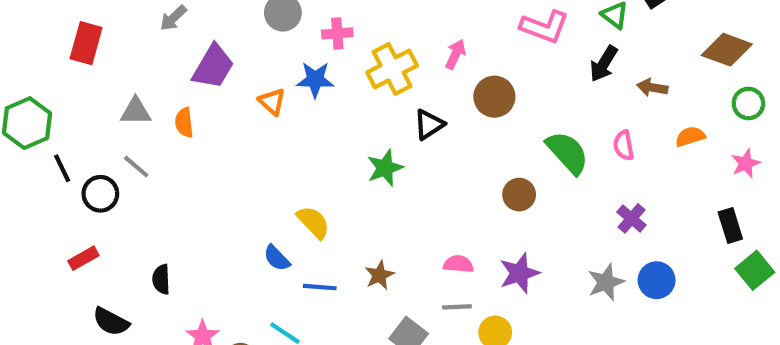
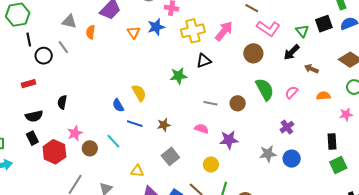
pink arrow: (456, 54) -> (224, 31), size x1.5
blue star: (315, 80) -> (156, 27), turned -30
brown circle: (494, 97) -> (253, 53), moved
pink semicircle: (624, 145) -> (292, 92), turned 40
gray line: (457, 307) -> (211, 103), moved
black semicircle: (111, 322) -> (34, 116), turned -54

